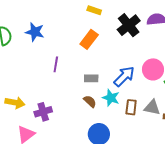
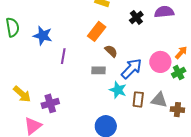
black cross: (129, 25) -> (136, 17), size x0.6
blue star: (35, 32) -> (43, 36), moved
brown semicircle: (90, 101) -> (111, 51), moved
yellow arrow: (15, 103) -> (22, 94), turned 30

